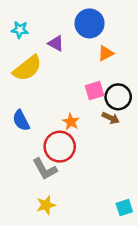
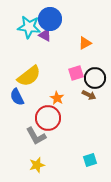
blue circle: (90, 23) -> (50, 19), moved
cyan star: (20, 30) -> (29, 27), moved, size x1.6
yellow semicircle: (27, 68) -> (29, 76), moved
cyan square: (124, 208) -> (90, 160), moved

